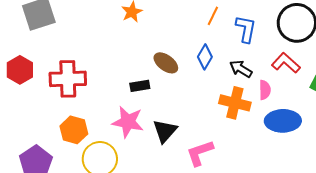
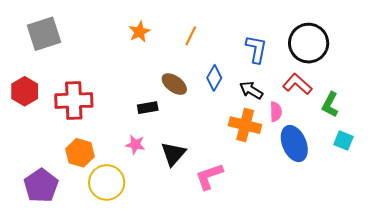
orange line: (213, 16) -> (191, 36), moved
blue ellipse: (283, 121) -> (294, 144), turned 68
pink star: (128, 122) -> (135, 145), size x0.6

